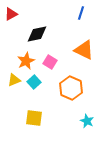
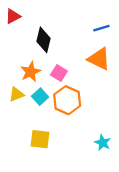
blue line: (81, 13) -> (101, 28), moved, turned 56
black diamond: (37, 34) -> (44, 40), turned -65
orange hexagon: (71, 88) -> (67, 100), moved

